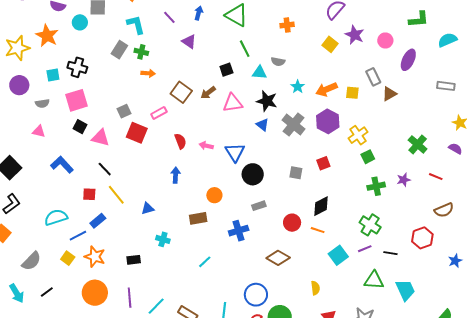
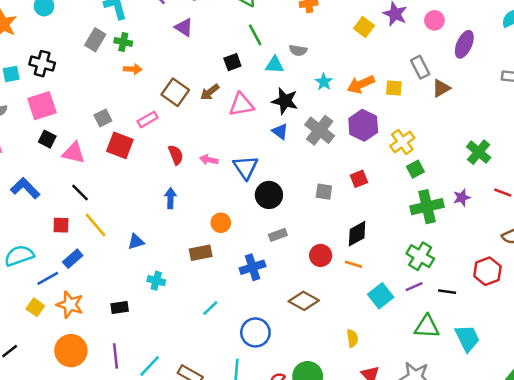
green cross: (376, 186) -> (427, 207), size x1.4
blue circle: (256, 295) -> (255, 332), moved

